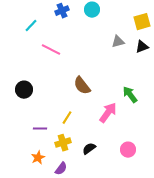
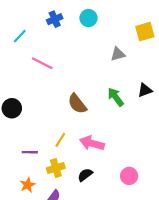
black triangle: (142, 47) -> (145, 90), moved
green arrow: (130, 95) -> (116, 97), moved
pink arrow: (108, 113) -> (92, 143), moved, turned -110

